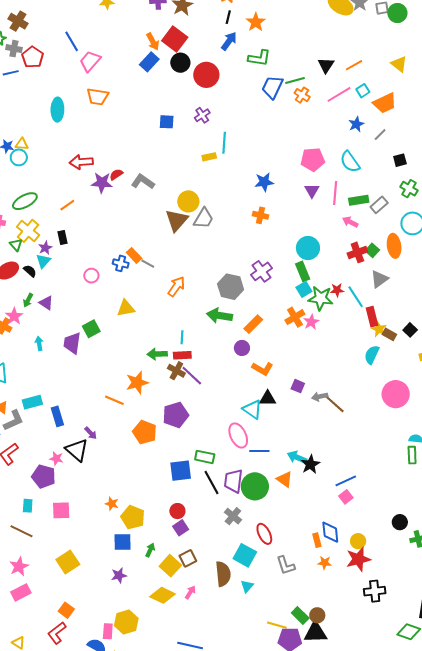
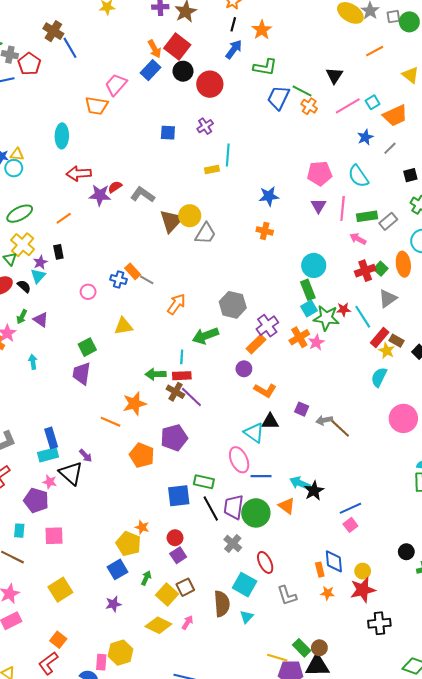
brown cross: (18, 21) -> (53, 31), moved
pink trapezoid: (90, 61) -> (116, 85), moved
orange line: (354, 65) -> (375, 51), moved
green line: (295, 81) -> (302, 91), turned 42
cyan ellipse: (57, 110) -> (62, 136), moved
brown triangle: (177, 220) -> (171, 221), moved
purple cross: (262, 271) -> (267, 326), moved
green arrow: (220, 316) -> (205, 336), moved, turned -30
red rectangle: (372, 317) -> (380, 338), turned 54
brown rectangle: (389, 334) -> (397, 341), moved
purple trapezoid: (72, 343) -> (82, 373), moved
cyan rectangle: (32, 402) -> (48, 455), moved
orange star: (112, 504) -> (142, 527), moved
blue square: (123, 542) -> (118, 569), turned -30

